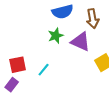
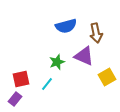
green star: (56, 36) -> (57, 62), moved

